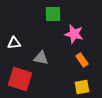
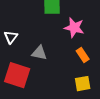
white triangle: (14, 43) -> (11, 37), turned -48

